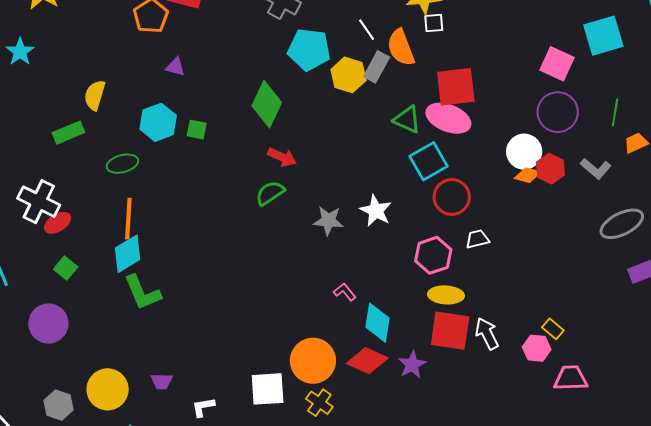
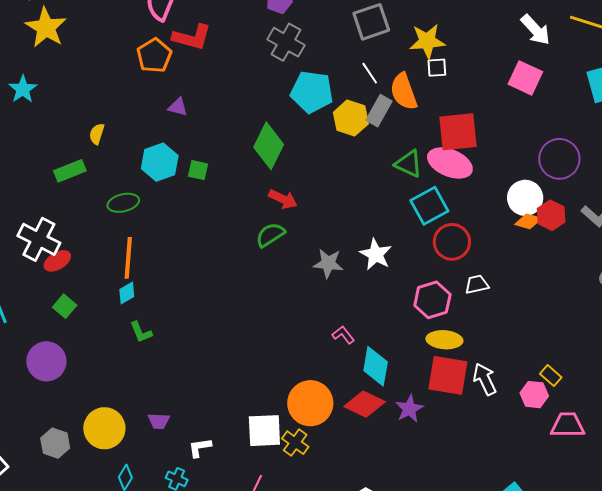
pink square: (557, 64) -> (525, 78), moved
yellow semicircle: (95, 95) -> (97, 134), size x0.7
cyan diamond: (128, 254) -> (127, 293), size x0.6
green L-shape: (142, 293) -> (141, 332), size x0.6
yellow cross: (319, 403) -> (295, 443), moved

